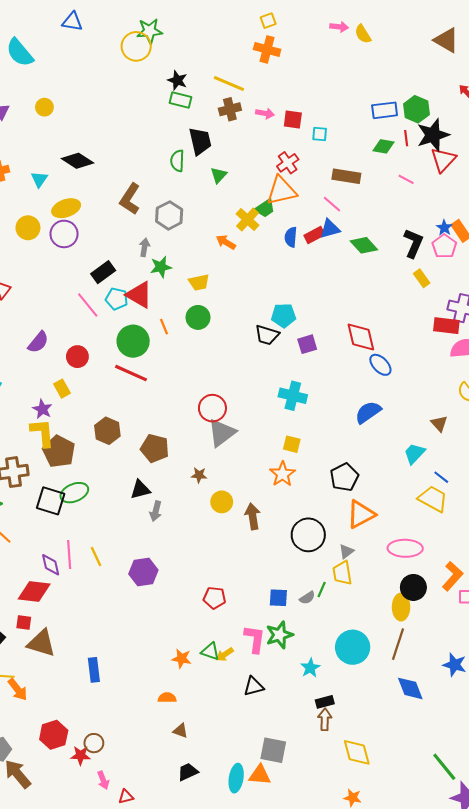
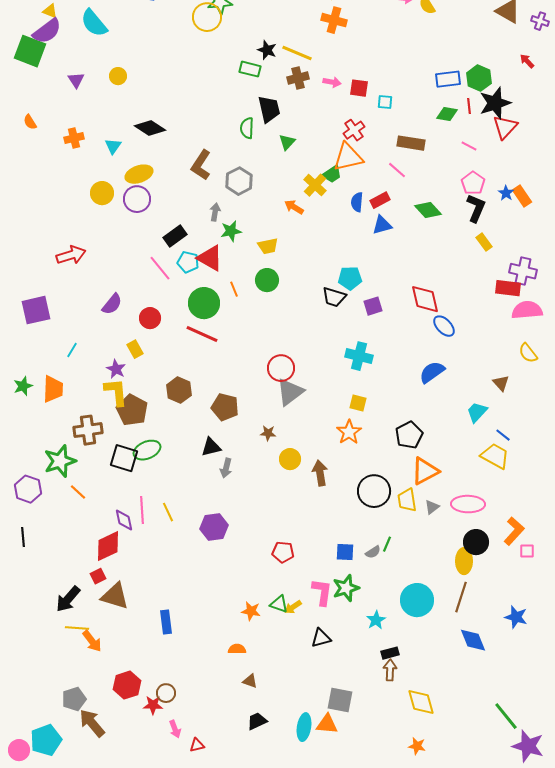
black star: (177, 80) -> (267, 50), moved
blue triangle: (330, 229) -> (382, 225), moved
pink pentagon: (444, 246) -> (473, 183), moved
gray triangle: (346, 551) -> (432, 507), moved
yellow trapezoid: (342, 573) -> (407, 500), moved
red diamond: (34, 592) -> (108, 546), turned -32
red square: (24, 622) -> (98, 576), turned -35

